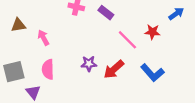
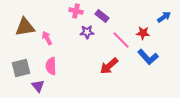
brown triangle: (18, 25) -> (25, 27), size x1.5
purple star: (89, 64) -> (87, 32), moved
blue L-shape: (152, 73) -> (148, 57), moved

